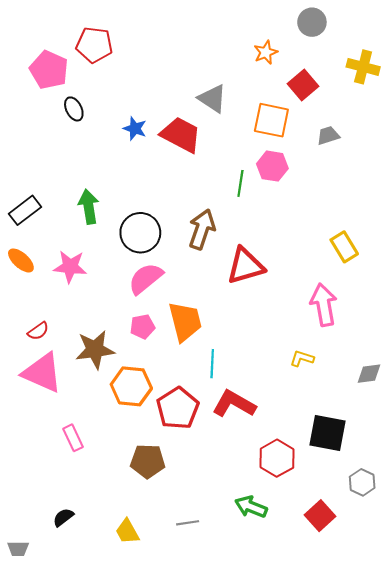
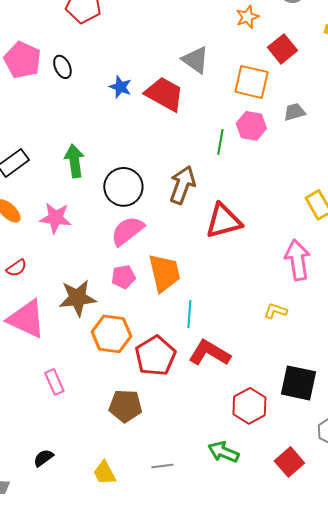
pink pentagon: (49, 70) -> (22, 60), moved
gray trapezoid: (328, 136) -> (294, 112), moved
red semicircle: (38, 331) -> (16, 268), moved

